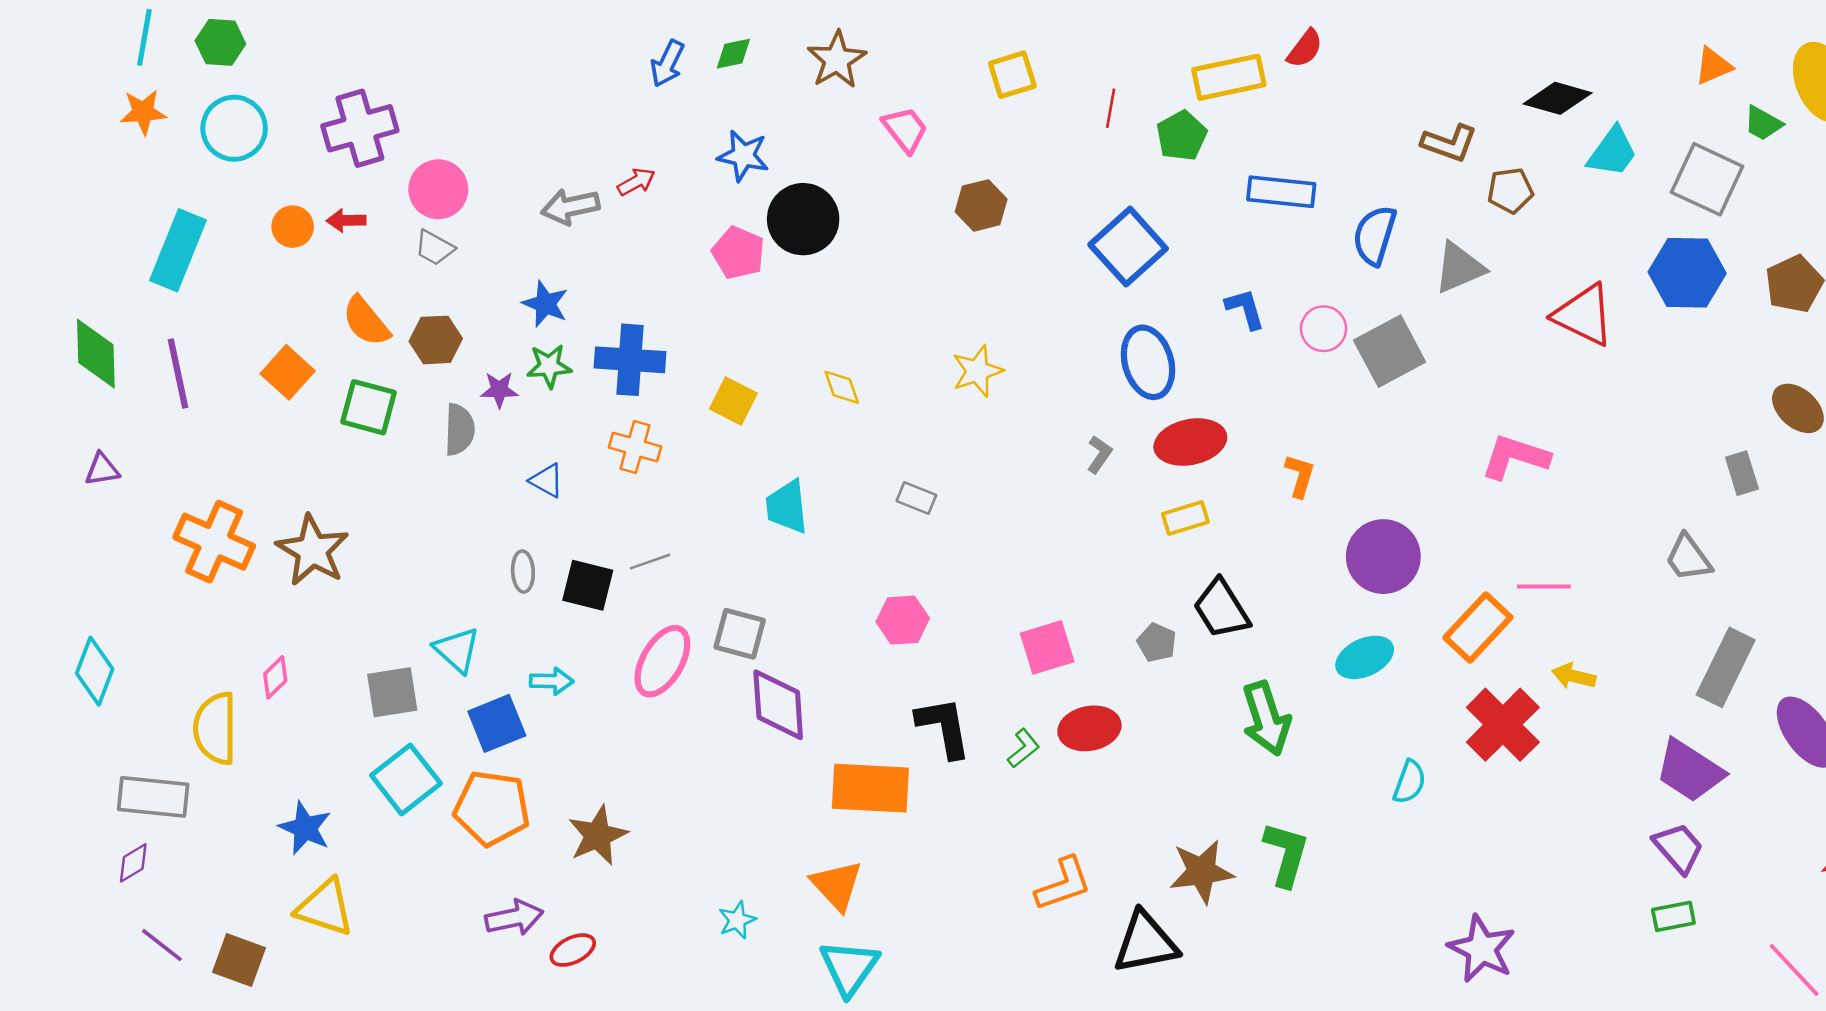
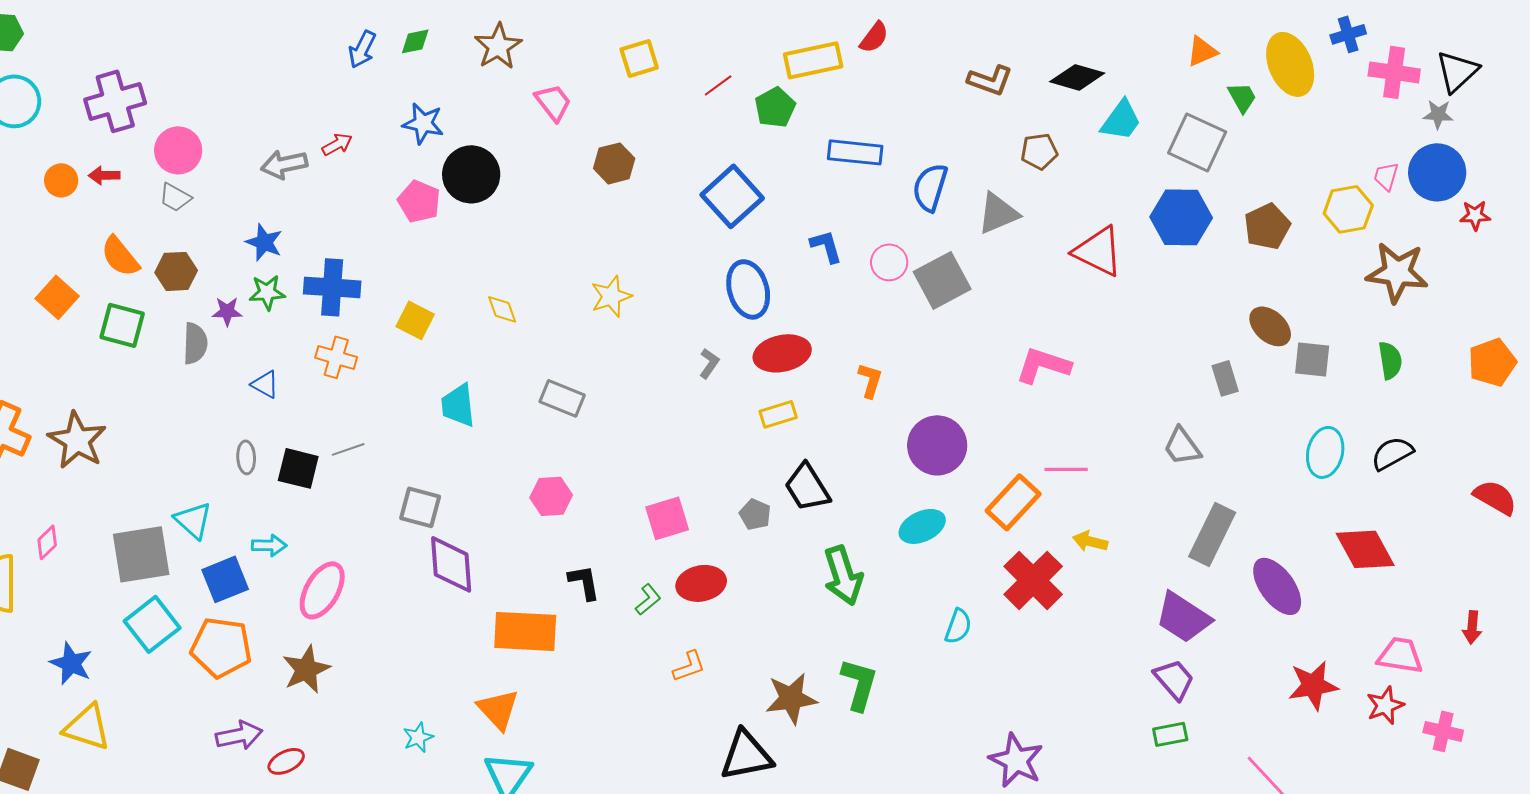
red line: (1111, 108) -> (718, 85), turned 44
green trapezoid: (1763, 123) -> (1242, 97), turned -148
brown L-shape: (1449, 143) -> (990, 80), moved
gray rectangle: (916, 498) -> (562, 398), size x1.4
pink ellipse: (662, 661) -> (322, 590), moved
gray square: (392, 692) -> (141, 554), size x1.4
black L-shape: (944, 727) -> (584, 582), size x0.7
orange L-shape: (1063, 884) -> (689, 666), moved, size x0.7

